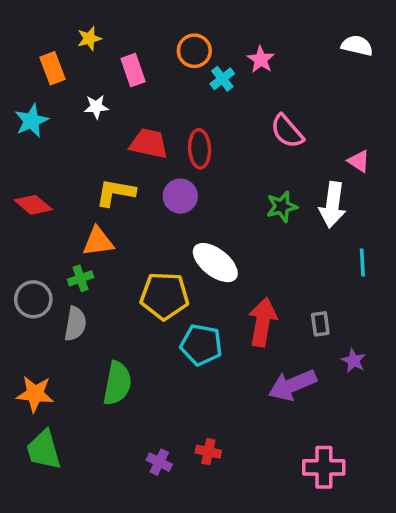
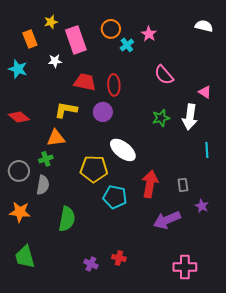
pink rectangle: (133, 70) -> (76, 40), size x1.5
cyan star: (32, 121) -> (18, 69), turned -30
orange star: (35, 394) -> (20, 212), moved

